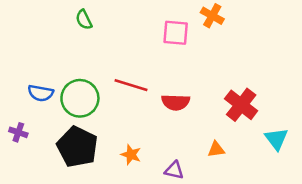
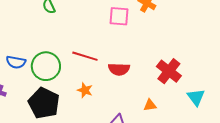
orange star: (131, 155) -> (85, 90), moved

